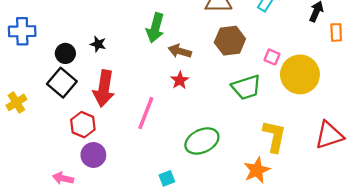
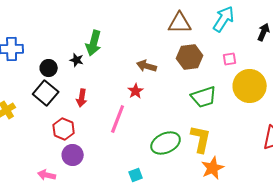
green arrow: (155, 28) -> (94, 43), moved
pink square: (272, 57) -> (230, 59), moved, turned -32
red star: (180, 80) -> (136, 91), moved
red arrow: (104, 88) -> (82, 98), size x0.6
yellow L-shape: (274, 136) -> (201, 139), moved

